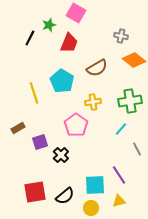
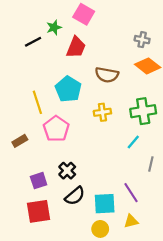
gray cross: (121, 36) -> (142, 40), moved
black line: (30, 38) -> (33, 42), turned 35
brown semicircle: (97, 68) -> (107, 75), turned 40
pink pentagon: (76, 125) -> (56, 129), moved
purple square: (40, 142) -> (39, 181), moved
gray line: (137, 149) -> (151, 164), turned 40
black semicircle: (65, 196) -> (75, 196), moved

